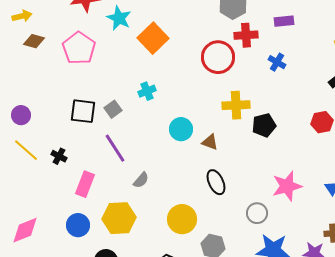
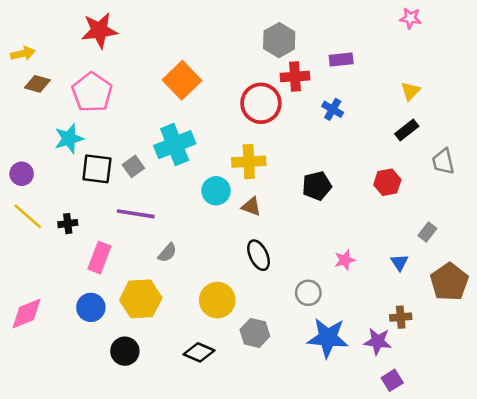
cyan star: (119, 18) -> (69, 139), moved, turned 30
cyan cross: (147, 91) -> (175, 145), size x1.8
yellow cross: (236, 105) -> (249, 162), moved
purple line: (115, 148) -> (136, 214), turned -48
black cross: (59, 156) -> (68, 224), turned -35
pink star: (287, 186) -> (345, 260), size x0.6

